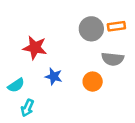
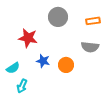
gray circle: (91, 29) -> (58, 17), moved
orange circle: (93, 82) -> (66, 65), moved

